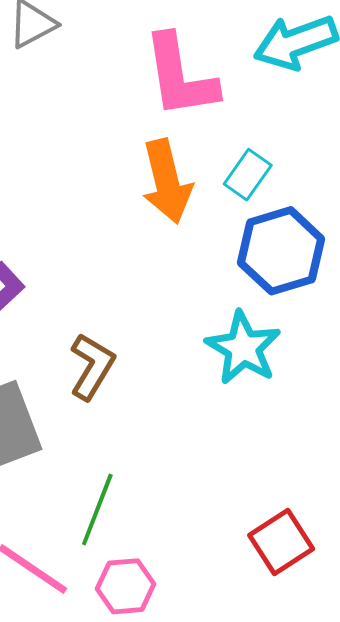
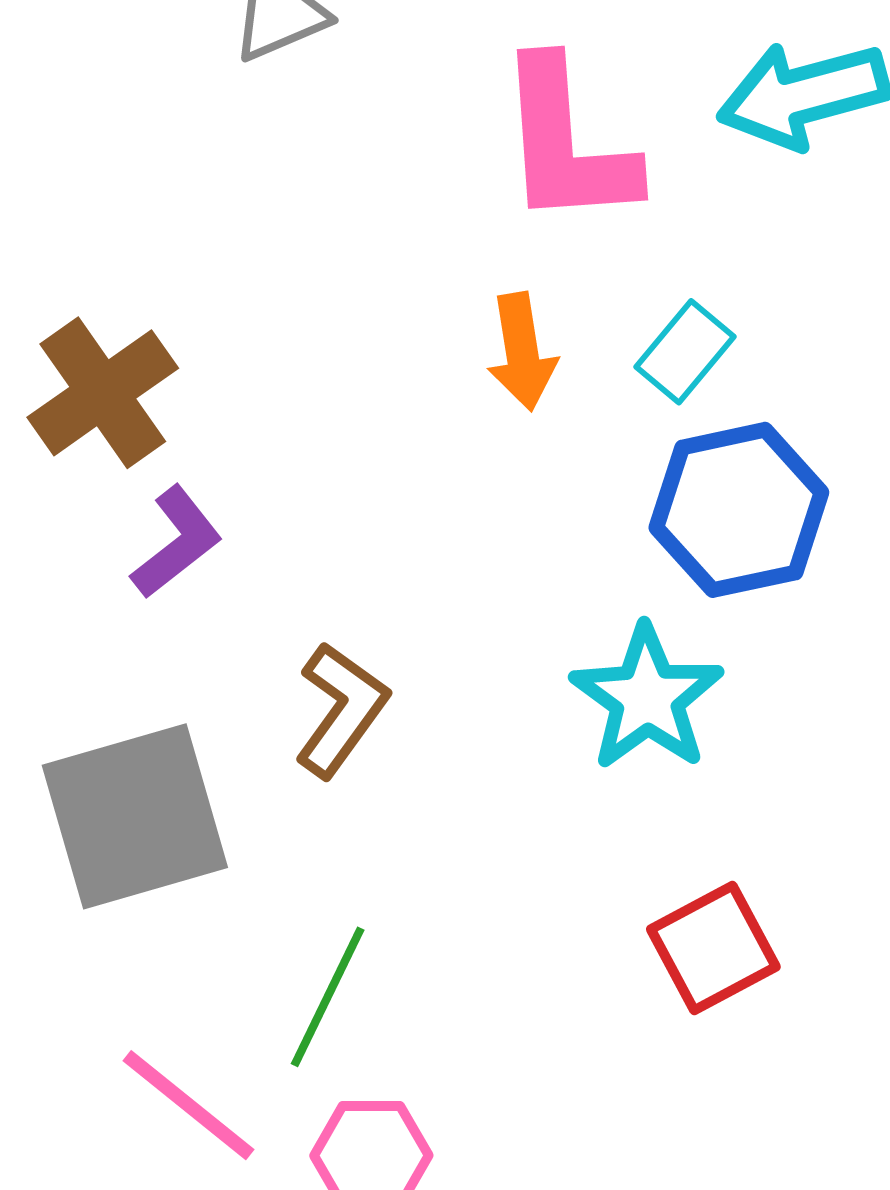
orange arrow: (167, 181) -> (522, 352), size x0.7
red square: (281, 542) -> (713, 948), moved

